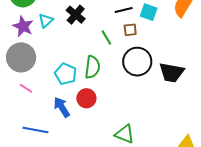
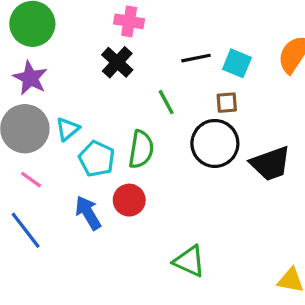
cyan triangle: (46, 21) -> (68, 129), moved
brown square: (130, 30) -> (227, 103), moved
black trapezoid: (172, 72) -> (270, 164), turned -32
blue line: (35, 130) -> (26, 230), moved, turned 40

